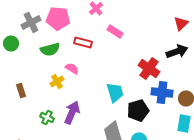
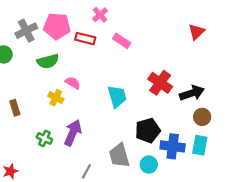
red rectangle: (83, 42) -> (85, 39), moved
black arrow: (177, 51) -> (192, 93), moved
yellow cross: (57, 81) -> (56, 98), turned -32
cyan trapezoid: (115, 92) -> (117, 96), moved
blue cross: (162, 92) -> (173, 146), moved

